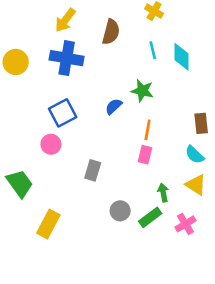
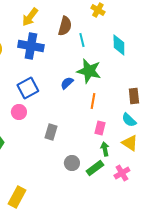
cyan line: (153, 50) -> (82, 40), moved
green star: (142, 91) -> (89, 71), size x1.4
pink rectangle: (145, 155) -> (100, 128), moved
yellow rectangle: (48, 224) -> (17, 197), moved

